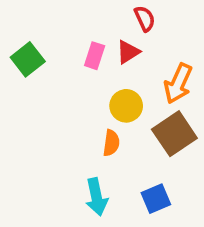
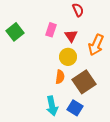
red triangle: (128, 52) -> (71, 36), moved, turned -32
brown square: (174, 134) -> (84, 82), moved
blue square: (156, 199) -> (75, 108), moved, turned -35

